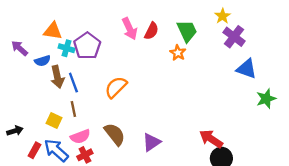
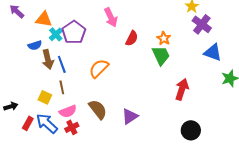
red semicircle: (151, 31) -> (132, 38), moved
green trapezoid: (187, 31) -> (161, 55), moved
purple arrow: (20, 48) -> (17, 11), moved
cyan cross: (67, 48) -> (56, 34), turned 32
orange star: (178, 53) -> (164, 38), moved
red arrow: (211, 139) -> (182, 89), moved, turned 75

